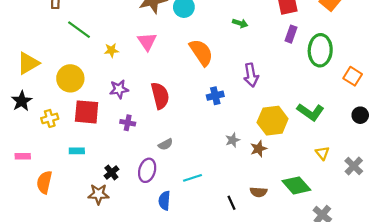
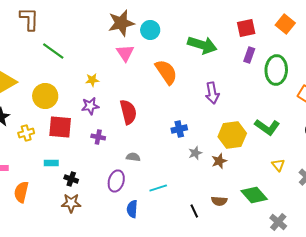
green arrow: (240, 23) -> (202, 45), size x2.0
pink triangle: (147, 42) -> (125, 53), moved
yellow star: (111, 50) -> (92, 80), moved
blue cross: (215, 96) -> (179, 129), moved
gray semicircle: (166, 144) -> (133, 157), turned -144
black cross: (111, 172) -> (71, 179), moved, turned -32

